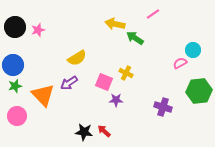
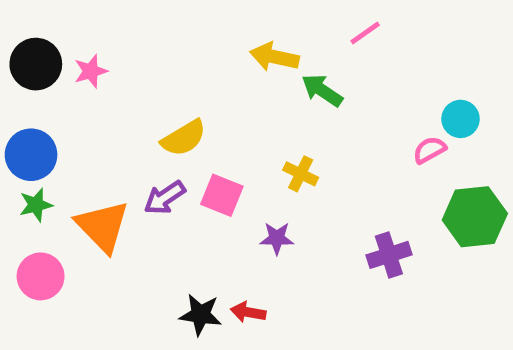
pink square: (104, 82) -> (222, 195), moved
purple cross: (163, 107) -> (389, 255), turned -36
red arrow: (104, 131) -> (248, 312), turned -32

